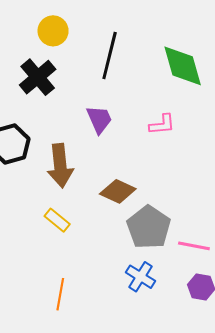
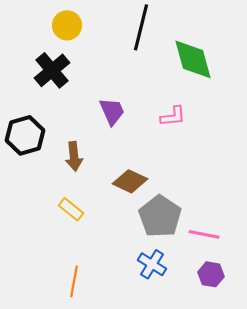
black line: (110, 56) -> (141, 27), moved
brown arrow: (60, 166) -> (74, 156), size x0.7

